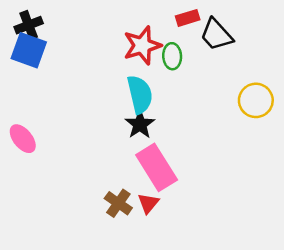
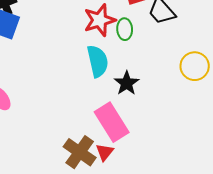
black star: (140, 124) -> (127, 83), moved
brown cross: (118, 203) -> (80, 152), size x1.4

